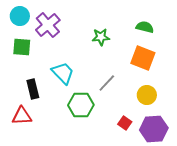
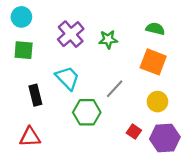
purple cross: (48, 25) -> (71, 34), moved
red triangle: (22, 116) -> (30, 137), moved

